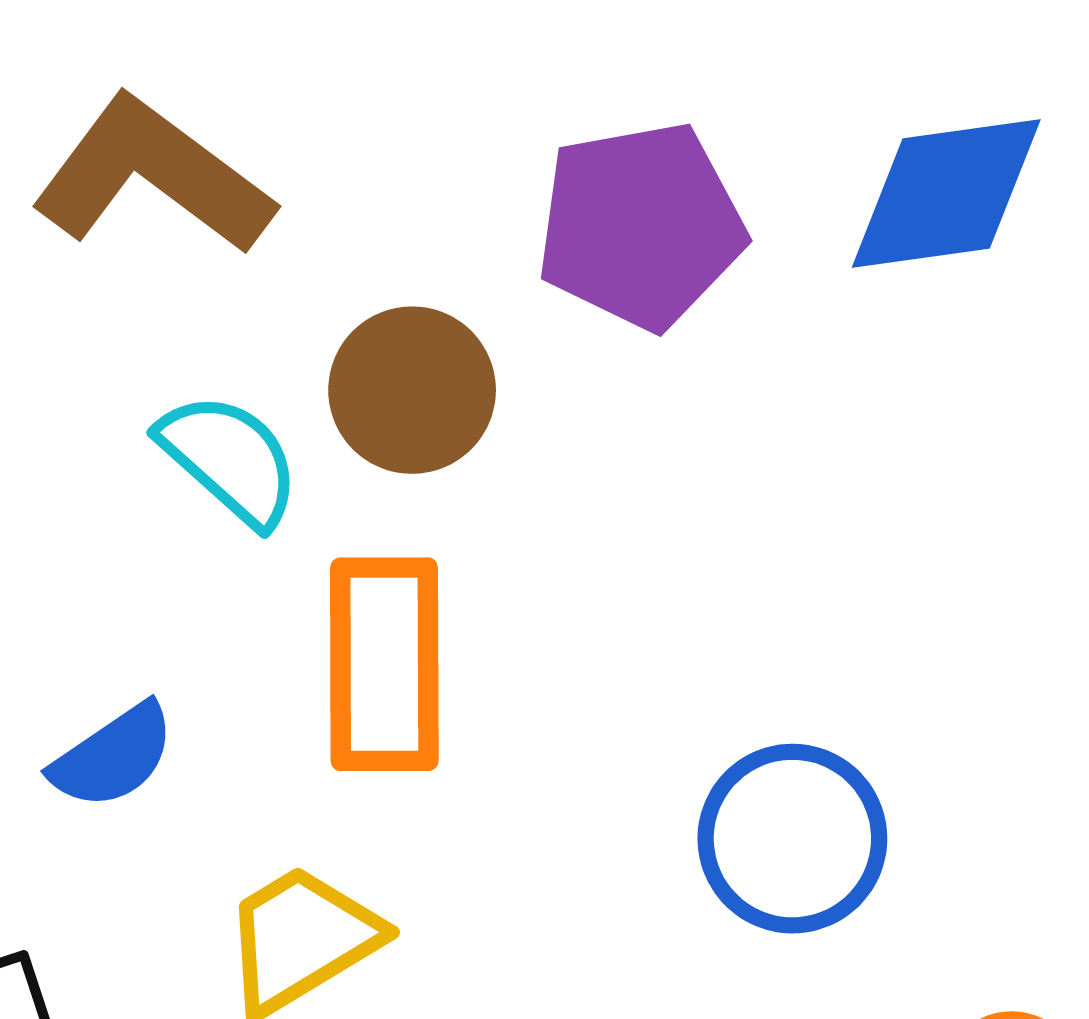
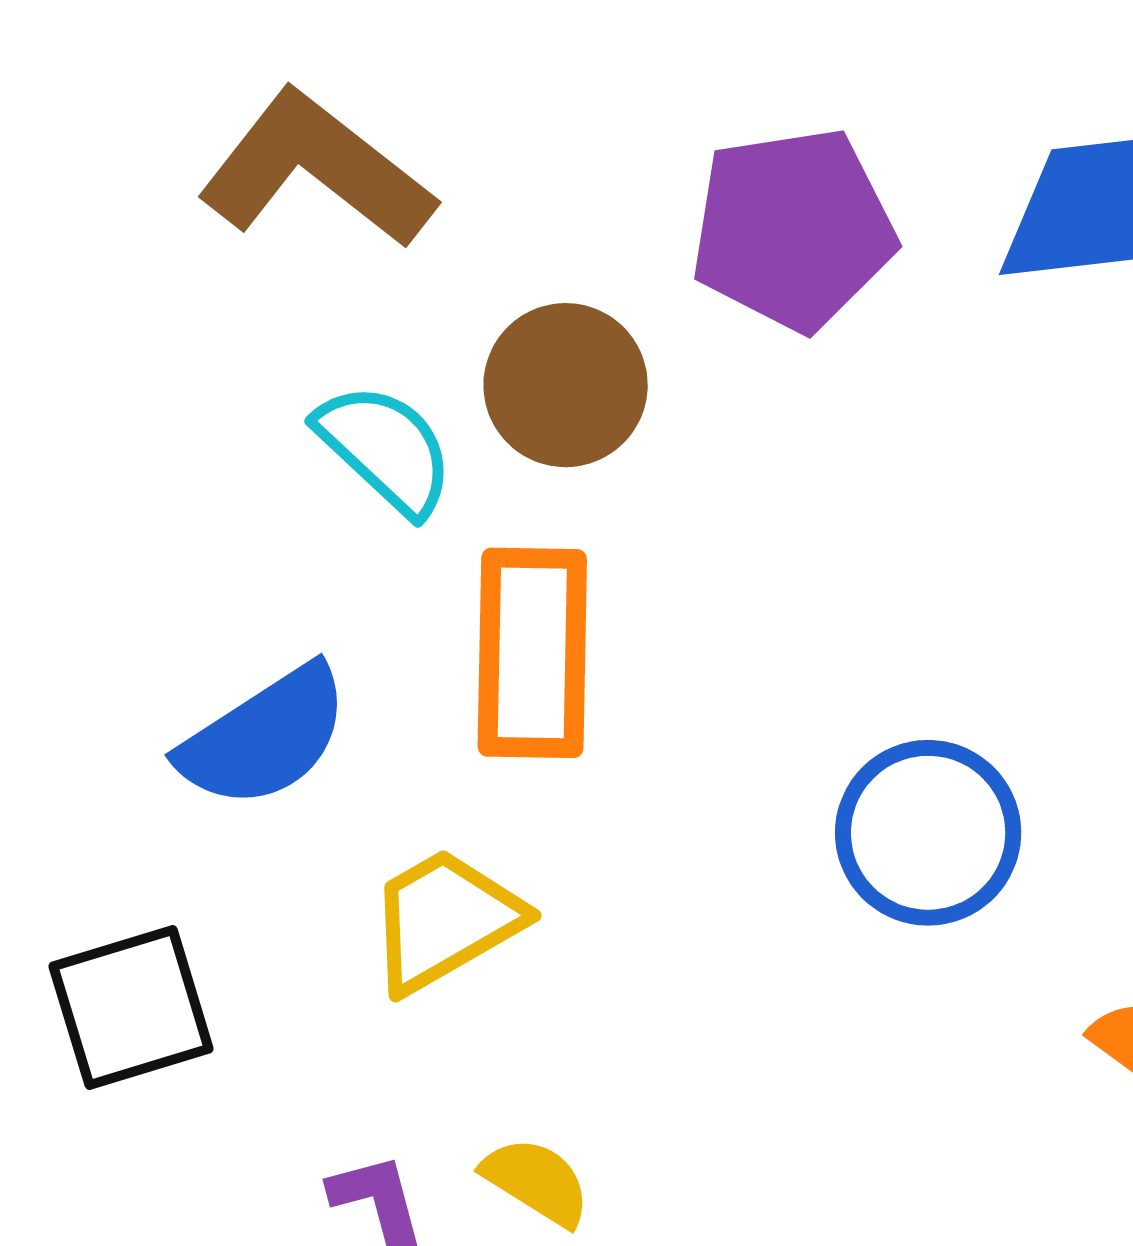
blue semicircle: (113, 756) -> (265, 737), size x1.4

